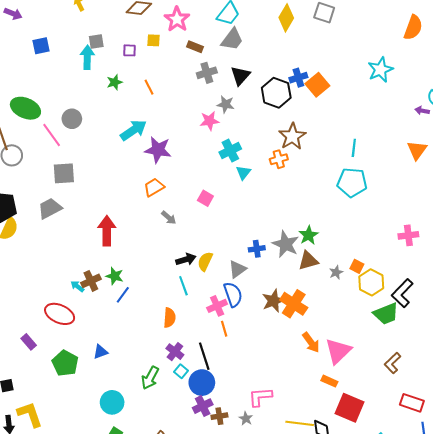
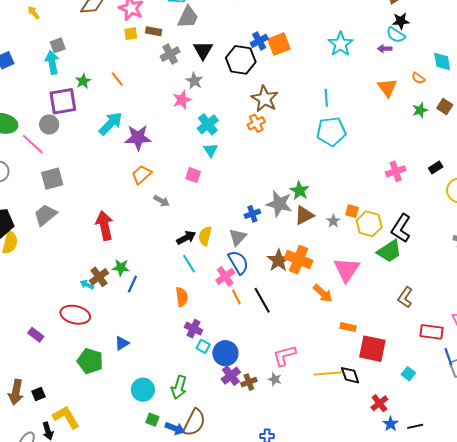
yellow square: (153, 40) -> (131, 34), moved
purple square: (129, 50) -> (63, 101), moved, size x2.0
cyan star: (380, 70) -> (341, 44), moved
orange square: (317, 85) -> (279, 44), turned 30
gray star: (226, 104) -> (194, 81), turned 30
cyan triangle: (243, 173) -> (211, 150), moved
purple rectangle: (29, 342) -> (36, 335), moved
pink triangle: (338, 351) -> (347, 270), moved
black line: (204, 356) -> (262, 300), moved
green arrow: (150, 378) -> (179, 387), moved

